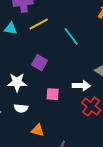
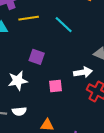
yellow line: (39, 24) -> (29, 18), turned 30
white semicircle: (21, 108) -> (19, 111), moved

